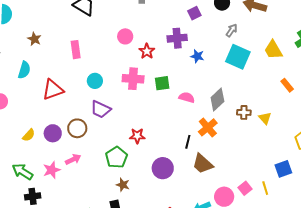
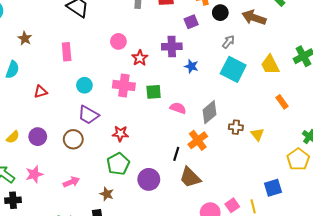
red triangle: (53, 90) -> (41, 92), size x0.6
brown circle: (77, 128) -> (73, 139), moved
red star: (137, 136) -> (120, 134), moved
green pentagon: (116, 157) -> (118, 164), moved
pink arrow: (73, 159) -> (71, 182), moved

